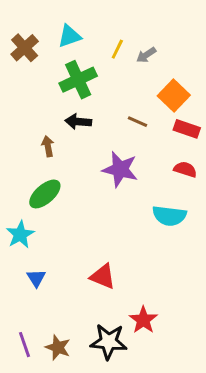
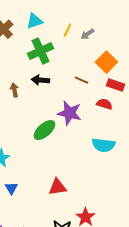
brown arrow: (48, 146) -> (14, 90), moved
red semicircle: (185, 169) -> (104, 104), moved
green ellipse: (45, 194) -> (44, 130), moved
red triangle: (103, 277) -> (57, 187), turned -30

